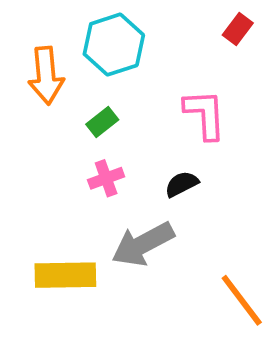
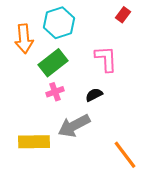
green rectangle: (102, 122) -> (53, 63), size x1.8

